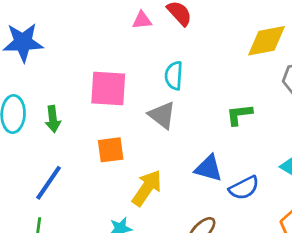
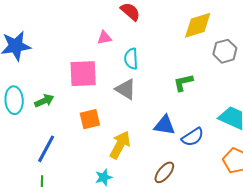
pink triangle: (142, 20) -> (104, 38), moved
green arrow: (53, 119) -> (44, 101), turned -102

